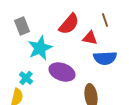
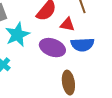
purple ellipse: (62, 72) -> (52, 48), moved

